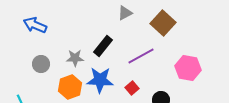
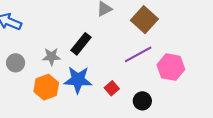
purple line: (141, 56) -> (138, 54), moved

